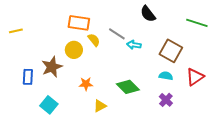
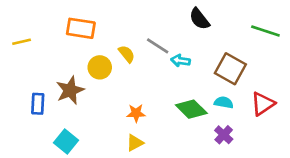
orange rectangle: (79, 23) -> (81, 28), moved
orange star: (86, 84) -> (136, 113), moved
green diamond: (128, 87) -> (191, 109), moved

